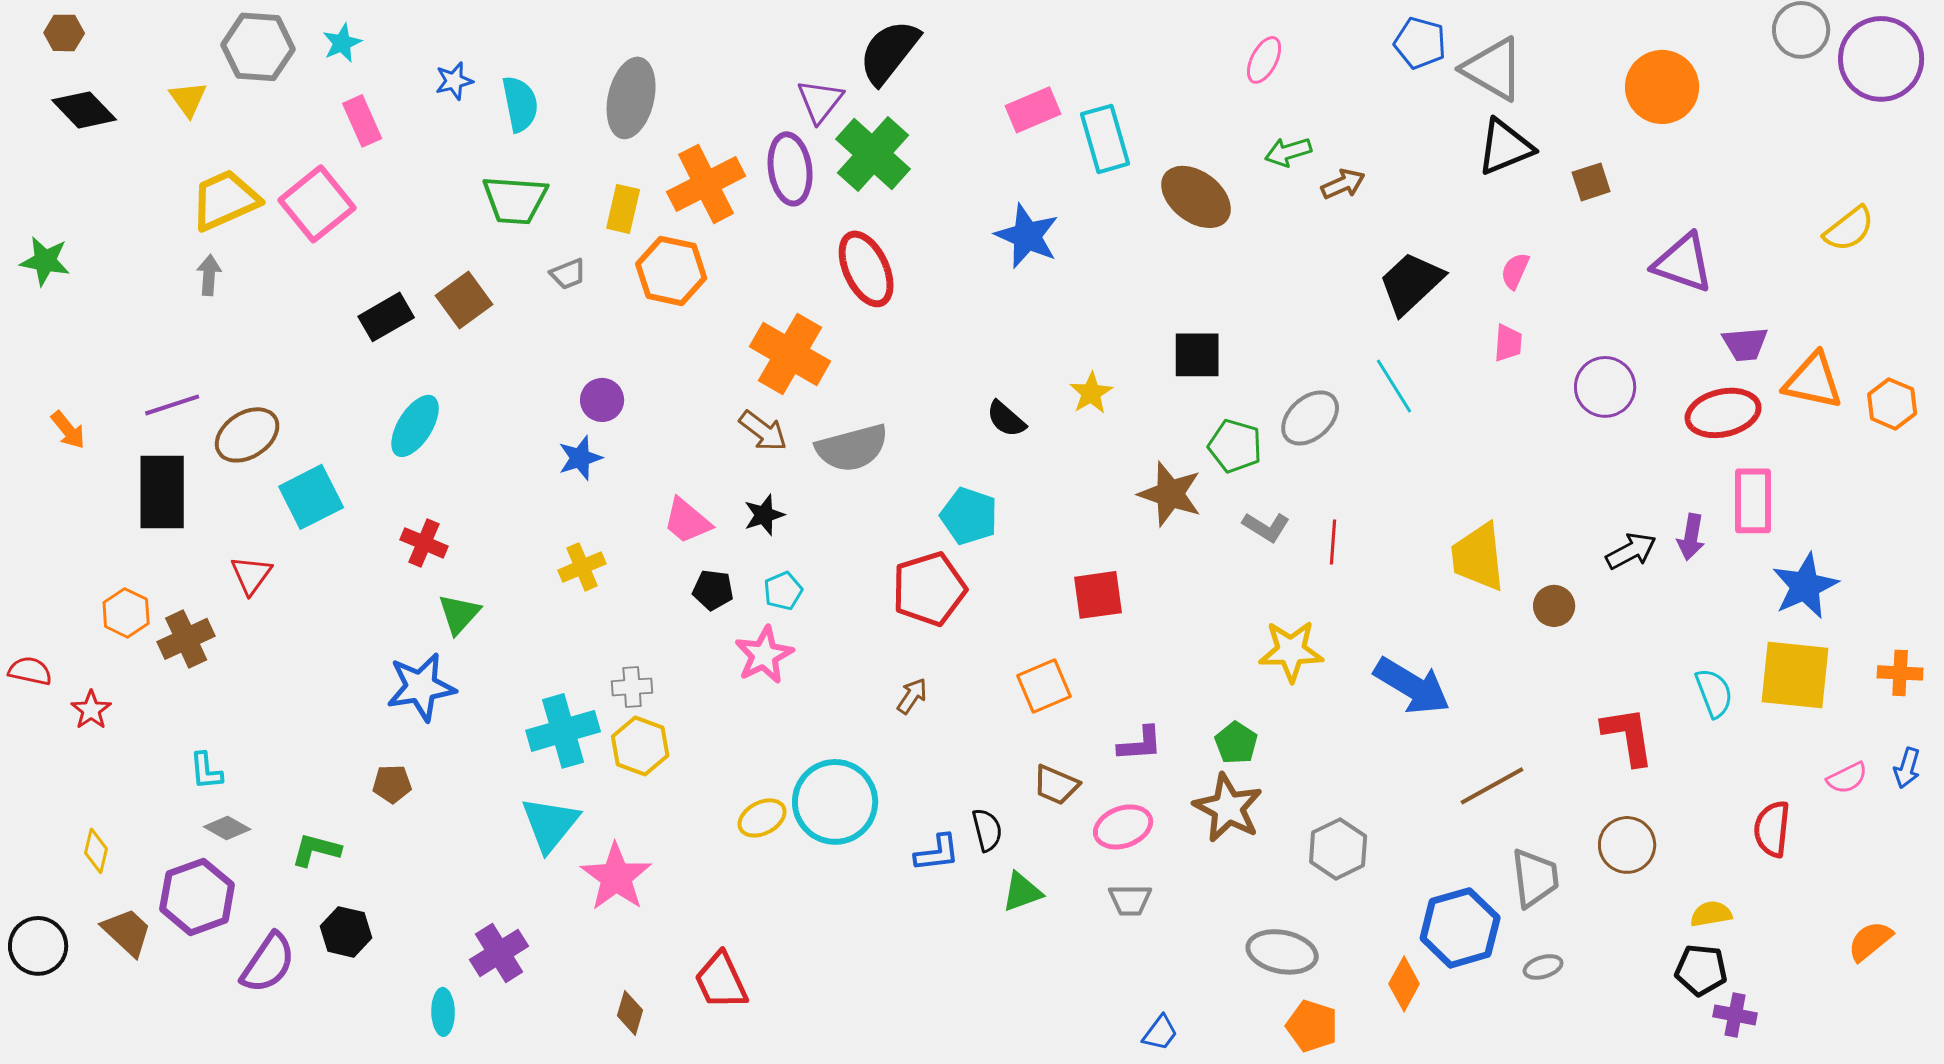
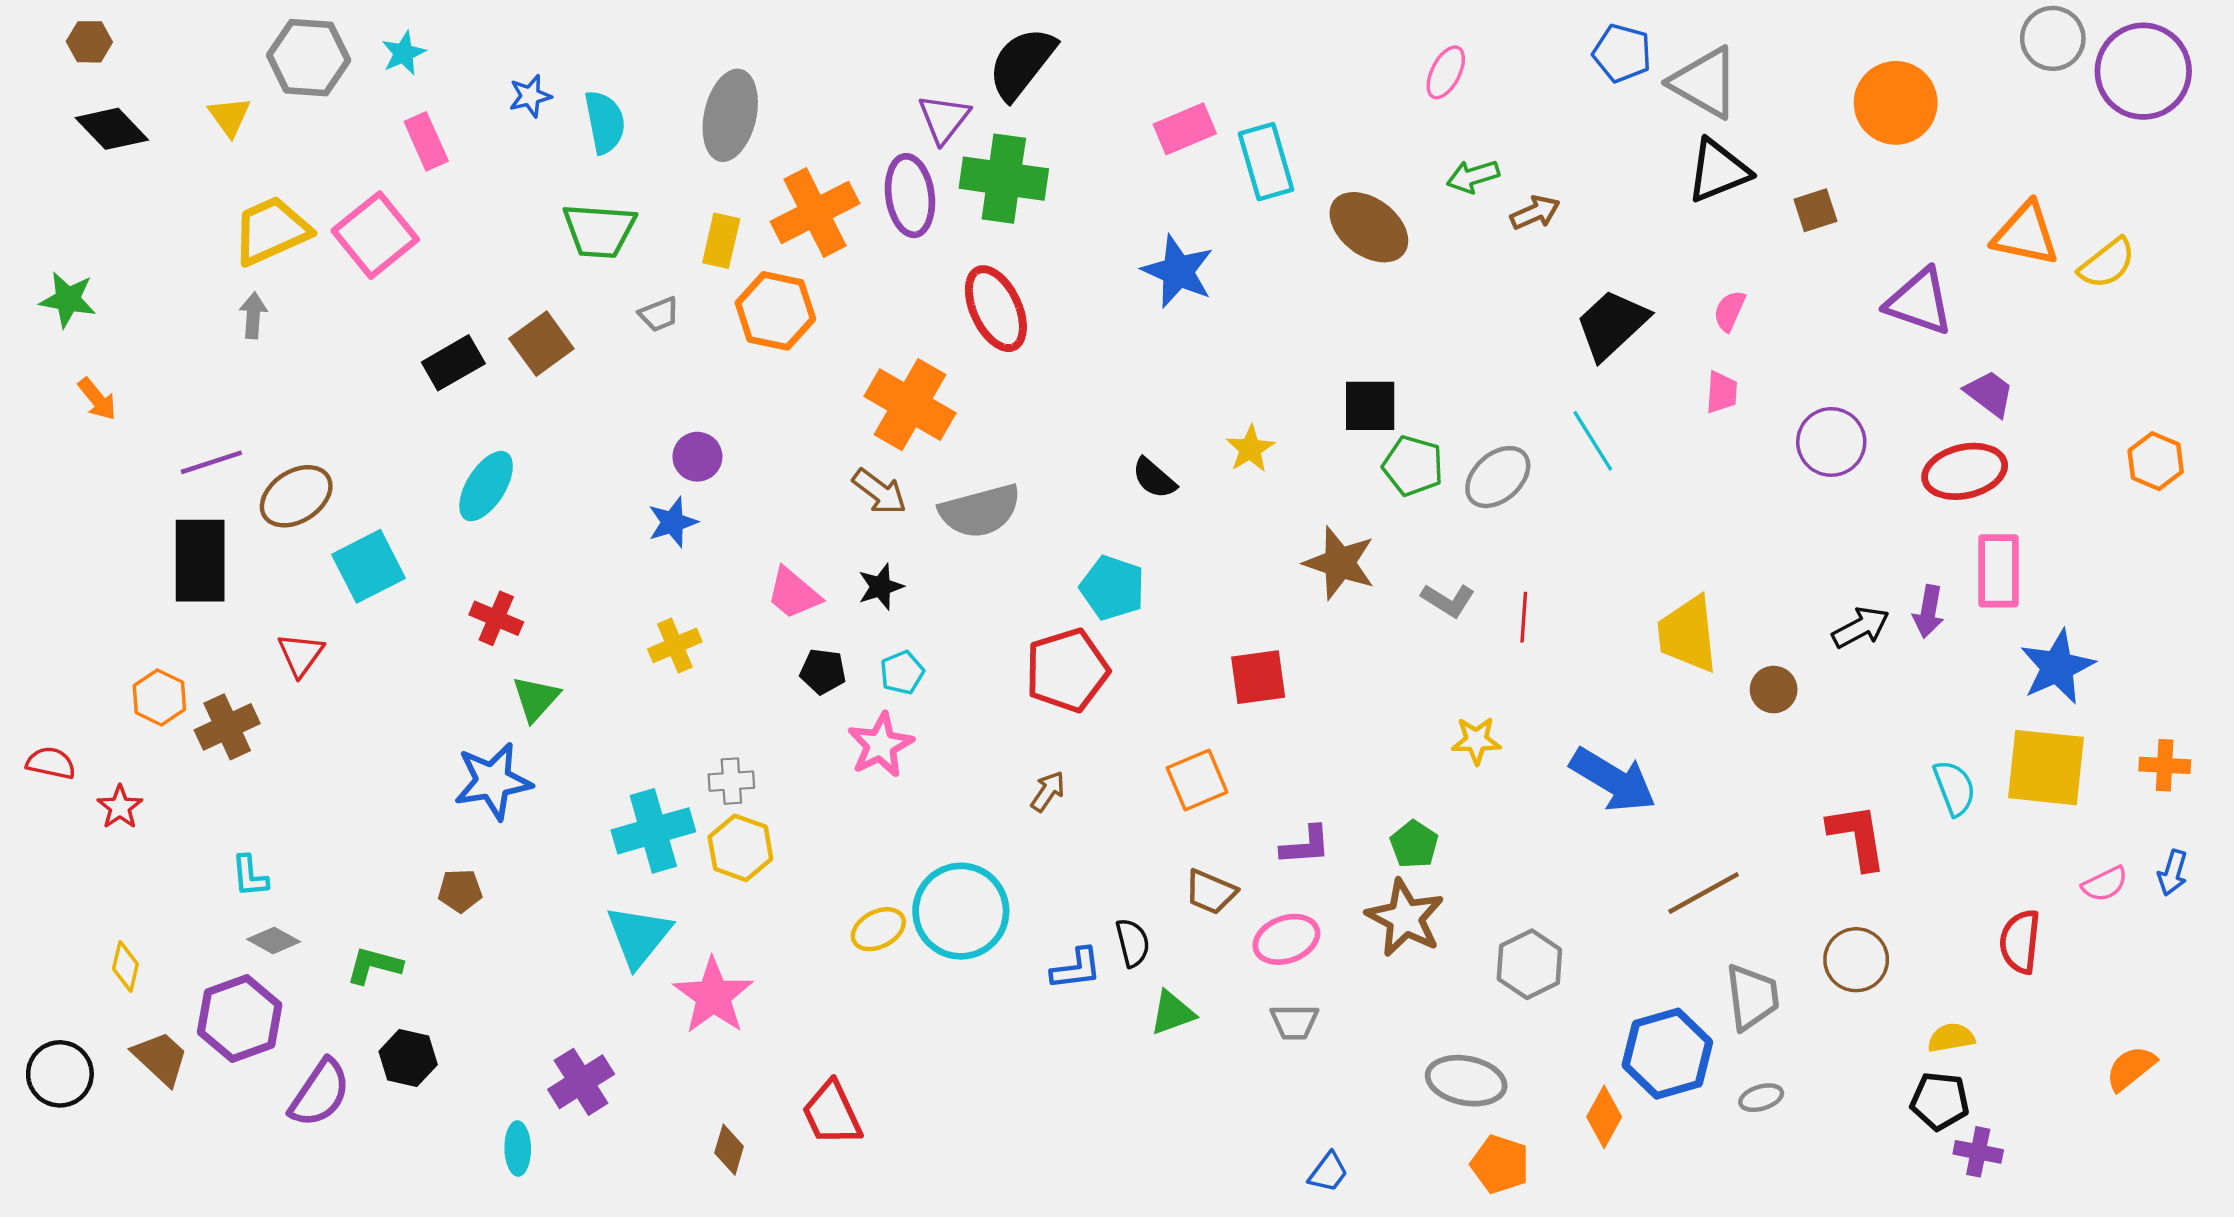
green cross: (873, 154) -> (1004, 179), turned -34
purple trapezoid: (1745, 344) -> (1989, 393), turned -138
orange triangle: (1813, 381) -> (2026, 234), moved
orange arrow: (68, 430) -> (97, 399), moved
green pentagon: (1235, 446) -> (1413, 466), moved
yellow star: (1291, 651) -> (1476, 740), size x0.7

